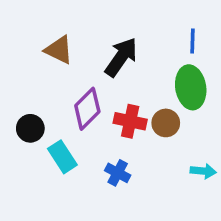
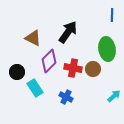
blue line: (192, 41) -> (112, 15), moved
brown triangle: (59, 50) -> (33, 38), moved
cyan arrow: (203, 171) -> (114, 96), turned -48

